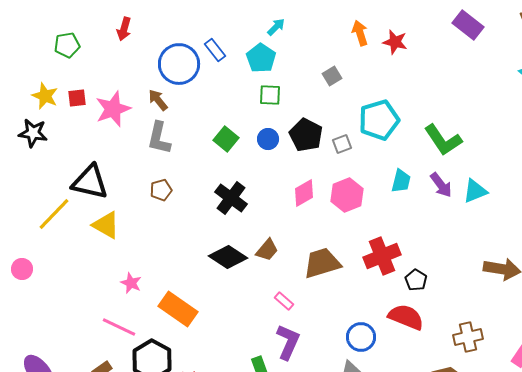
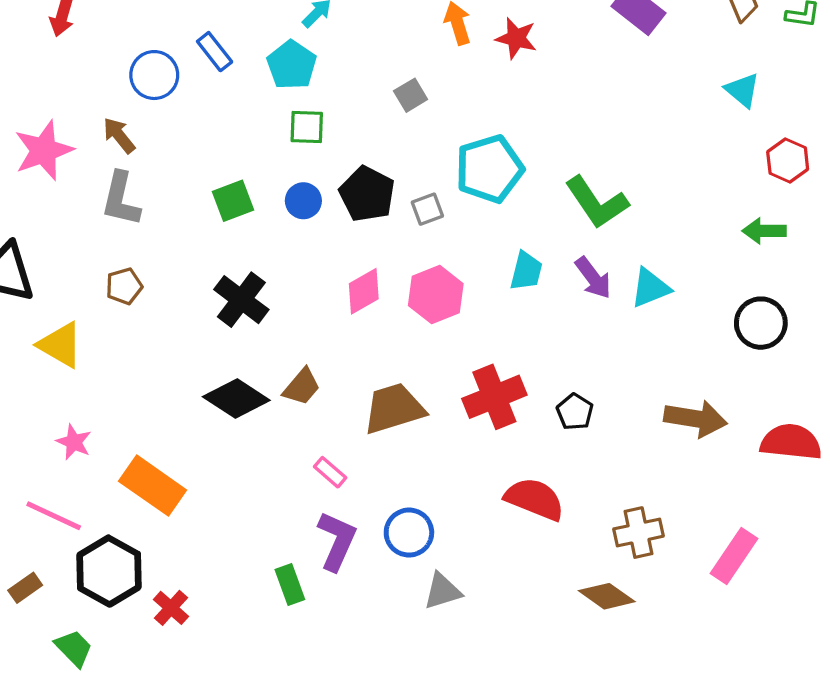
blue circle: (179, 64) -> (154, 75), size x0.7
green square: (226, 139) -> (233, 201), turned 30
yellow triangle: (106, 225) -> (60, 345), moved
black pentagon: (416, 280) -> (575, 412), moved
blue circle: (361, 337) -> (409, 533), moved

